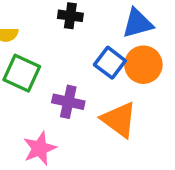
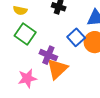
orange triangle: (119, 120) -> (57, 69), moved, turned 30

